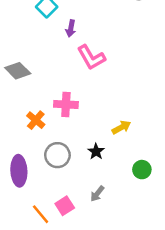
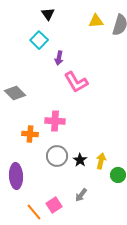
orange cross: (36, 120) -> (30, 134), turned -35
yellow arrow: (121, 127) -> (101, 161), moved, turned -49
gray circle: (57, 155) -> (57, 156), moved

